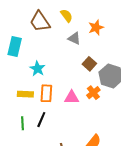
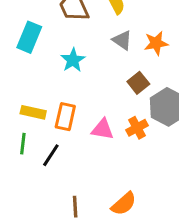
orange star: (96, 27) -> (156, 43), moved
cyan star: (37, 69) -> (73, 60), moved
green line: (22, 123) -> (23, 144), moved

